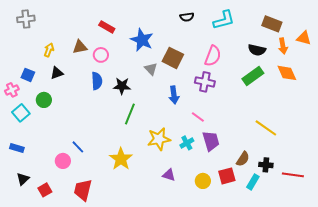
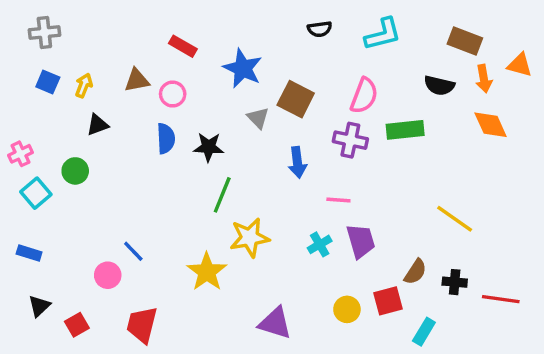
blue square: (28, 75) -> (48, 82), moved
green rectangle: (253, 76) -> (405, 130), moved, turned 30
pink line: (198, 117) -> (338, 200), turned -32
yellow star: (159, 139) -> (250, 238), moved
purple triangle: (169, 175) -> (275, 323), moved, size x1.5
cyan rectangle: (253, 182) -> (424, 332), moved

